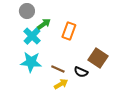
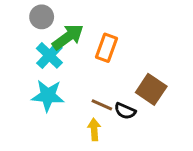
green arrow: (44, 24) -> (68, 37), size x1.5
brown line: (58, 69) -> (102, 105), moved
yellow arrow: (61, 84) -> (94, 130), turned -64

